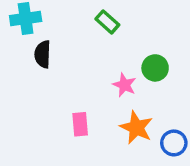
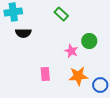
black semicircle: (43, 54) -> (23, 33), turned -91
orange star: (136, 128) -> (78, 76), turned -30

